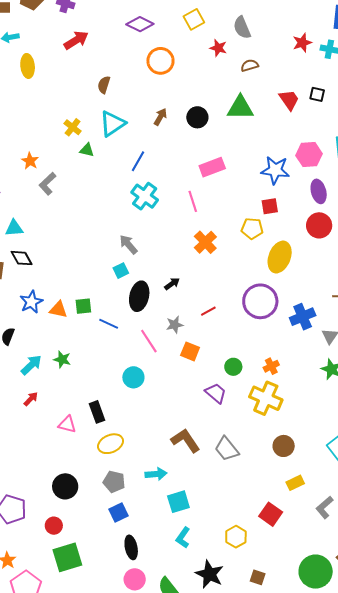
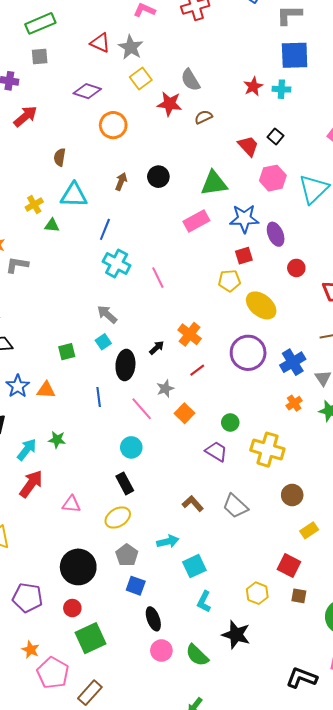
red star: (218, 48) -> (169, 104), size x1.4
black square: (317, 94) -> (276, 136), turned 35
green triangle: (240, 108) -> (214, 183), moved
cyan triangle: (112, 124) -> (74, 195), turned 44
yellow cross: (73, 127) -> (34, 205), turned 30
pink hexagon: (309, 155) -> (273, 178), moved
pink rectangle: (212, 167) -> (196, 221), moved
gray L-shape: (47, 184) -> (17, 265), turned 60
purple ellipse: (319, 191) -> (276, 234), moved
pink line: (193, 201) -> (158, 278), moved
red circle: (319, 225) -> (296, 268), size x0.7
orange cross: (205, 242) -> (190, 334), moved
yellow ellipse: (280, 257) -> (261, 305), turned -64
green square: (83, 306) -> (67, 352), moved
blue line: (109, 324) -> (99, 397), turned 66
orange square: (190, 351) -> (185, 413), turned 30
orange cross: (271, 366) -> (294, 403), moved
red arrow: (31, 399) -> (31, 484), size x1.8
black rectangle: (97, 412) -> (125, 483), moved
brown L-shape: (185, 441) -> (193, 504), size x0.7
gray pentagon: (114, 482) -> (127, 555), turned 30
black circle: (65, 486) -> (78, 567), size x1.4
blue square: (119, 513) -> (136, 586), turned -36
brown square: (258, 577) -> (299, 596), moved

